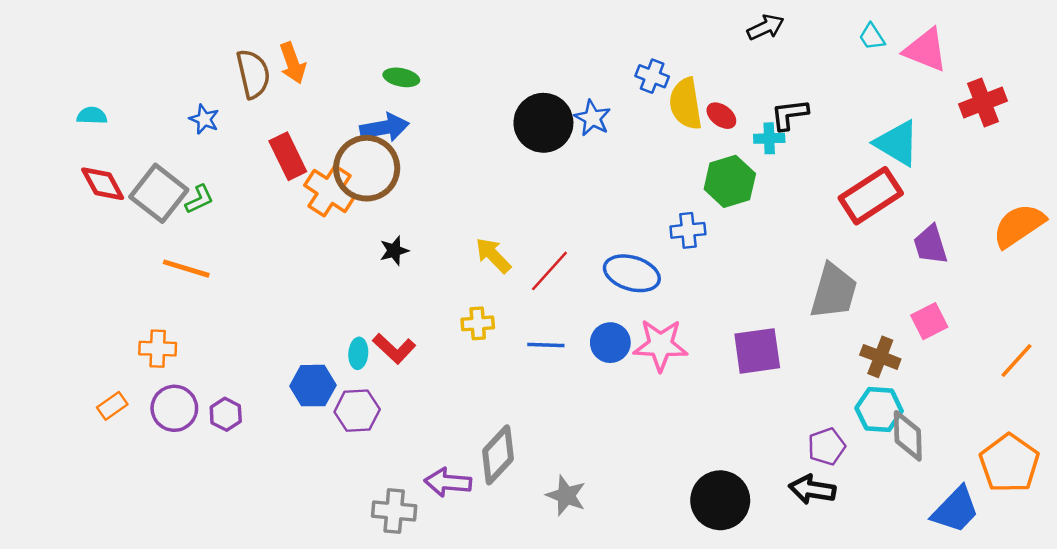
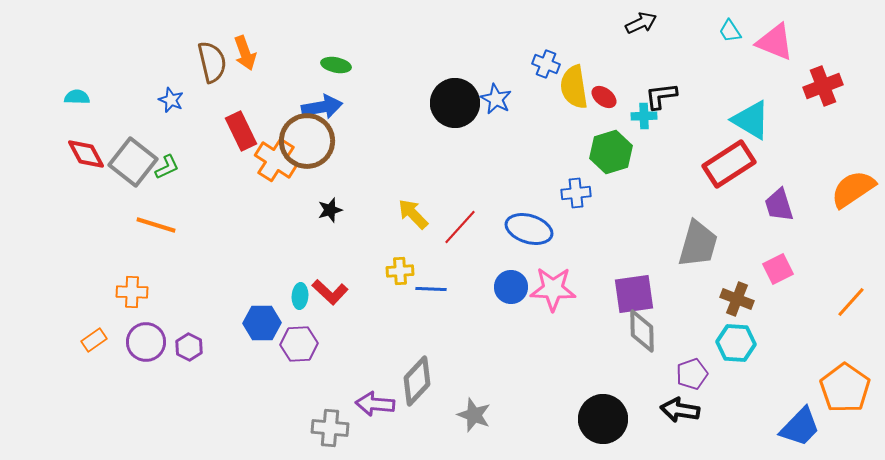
blue line: (546, 345) -> (431, 289), moved
gray diamond: (908, 436) -> (642, 331), moved

